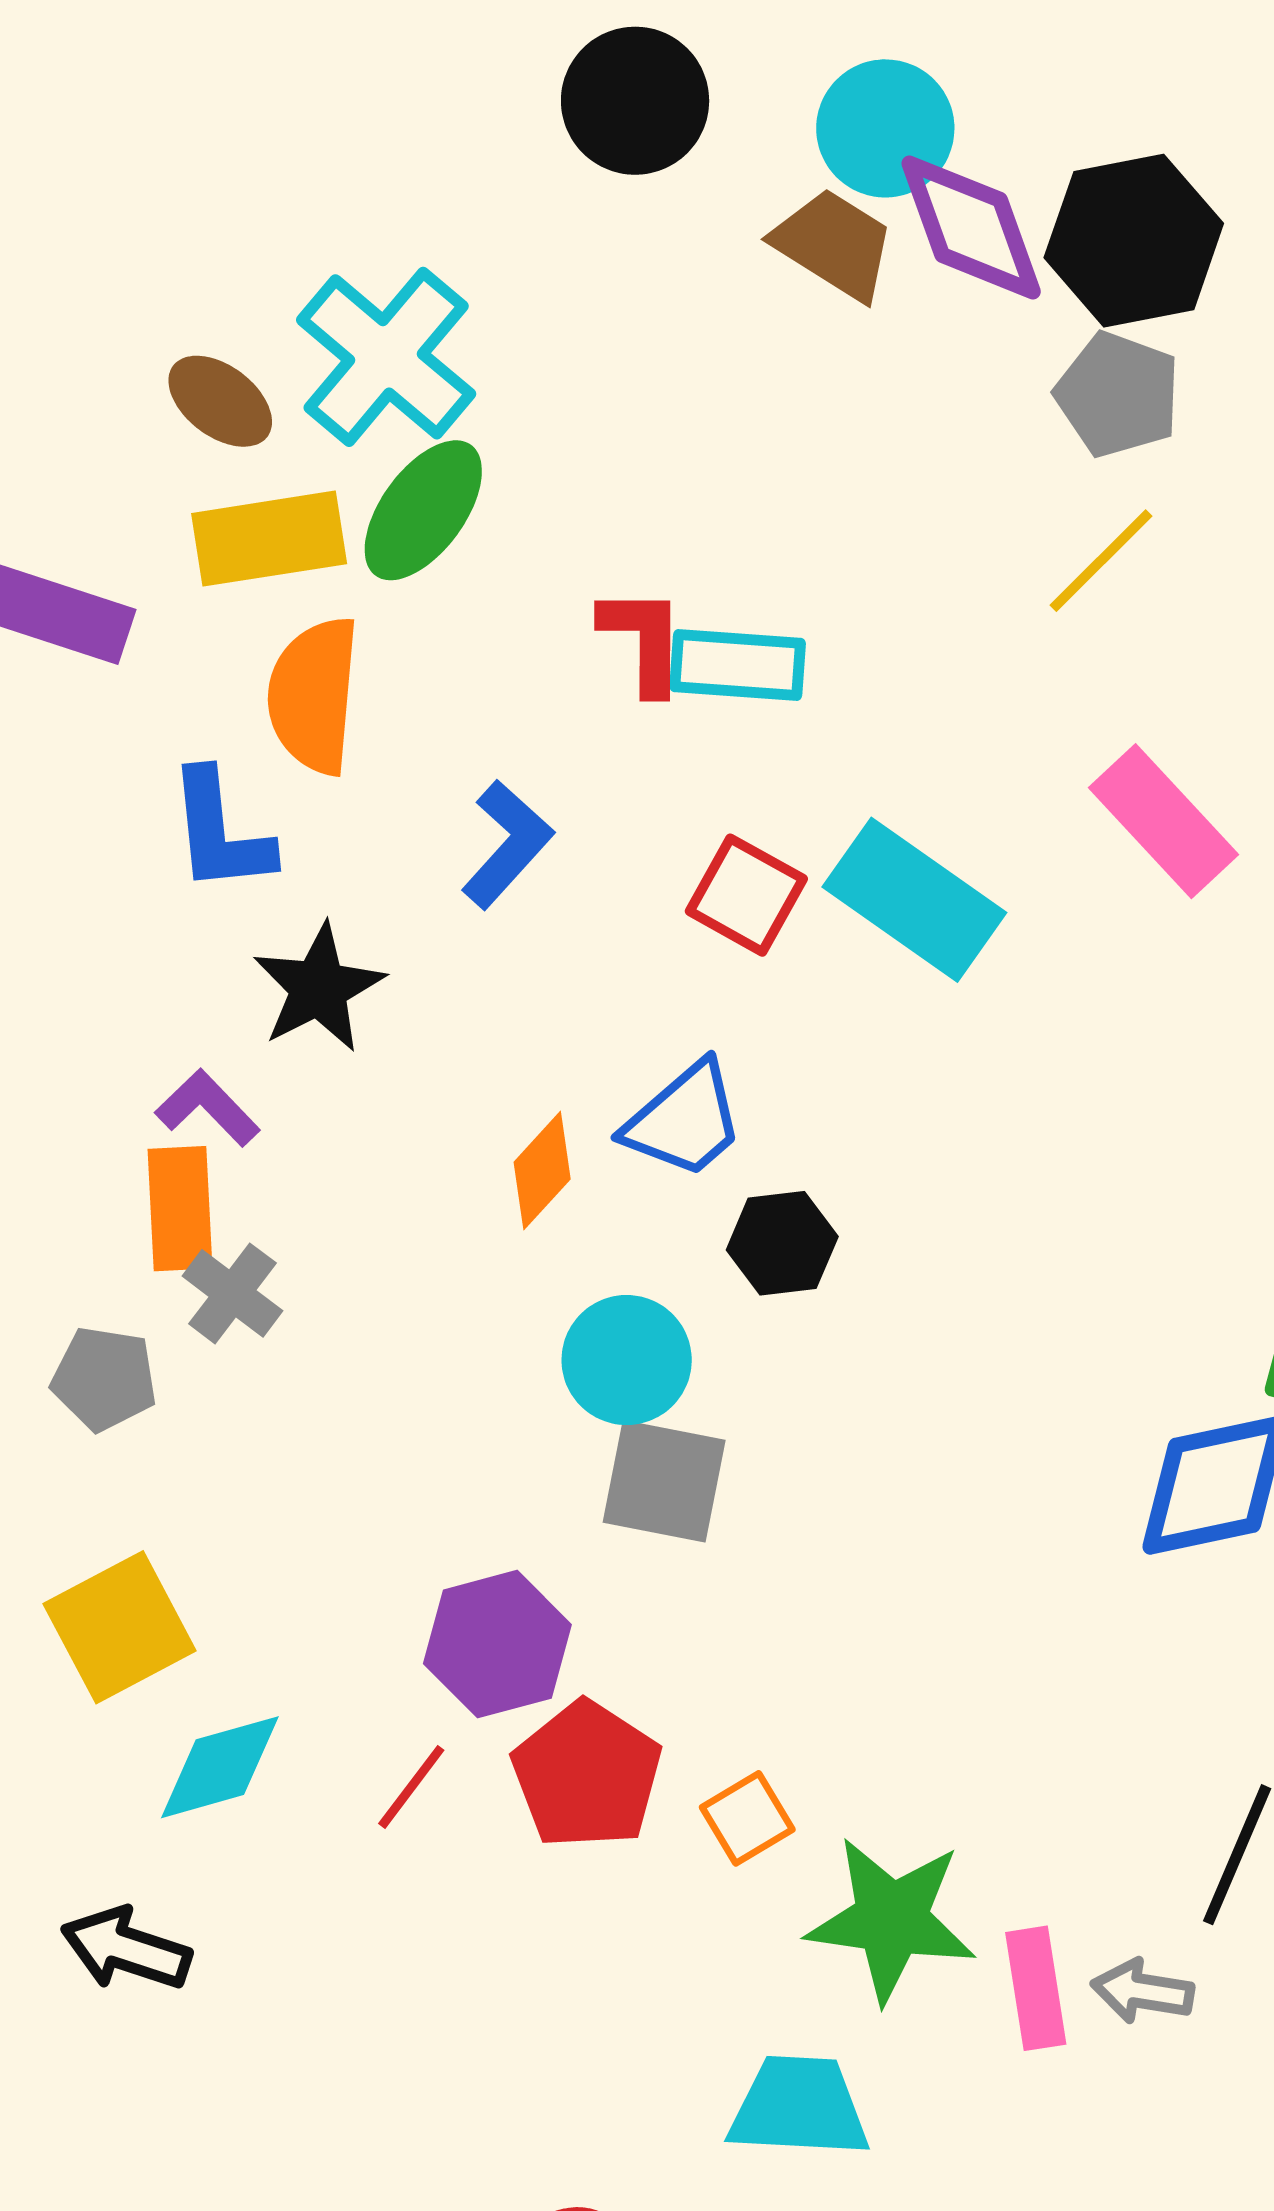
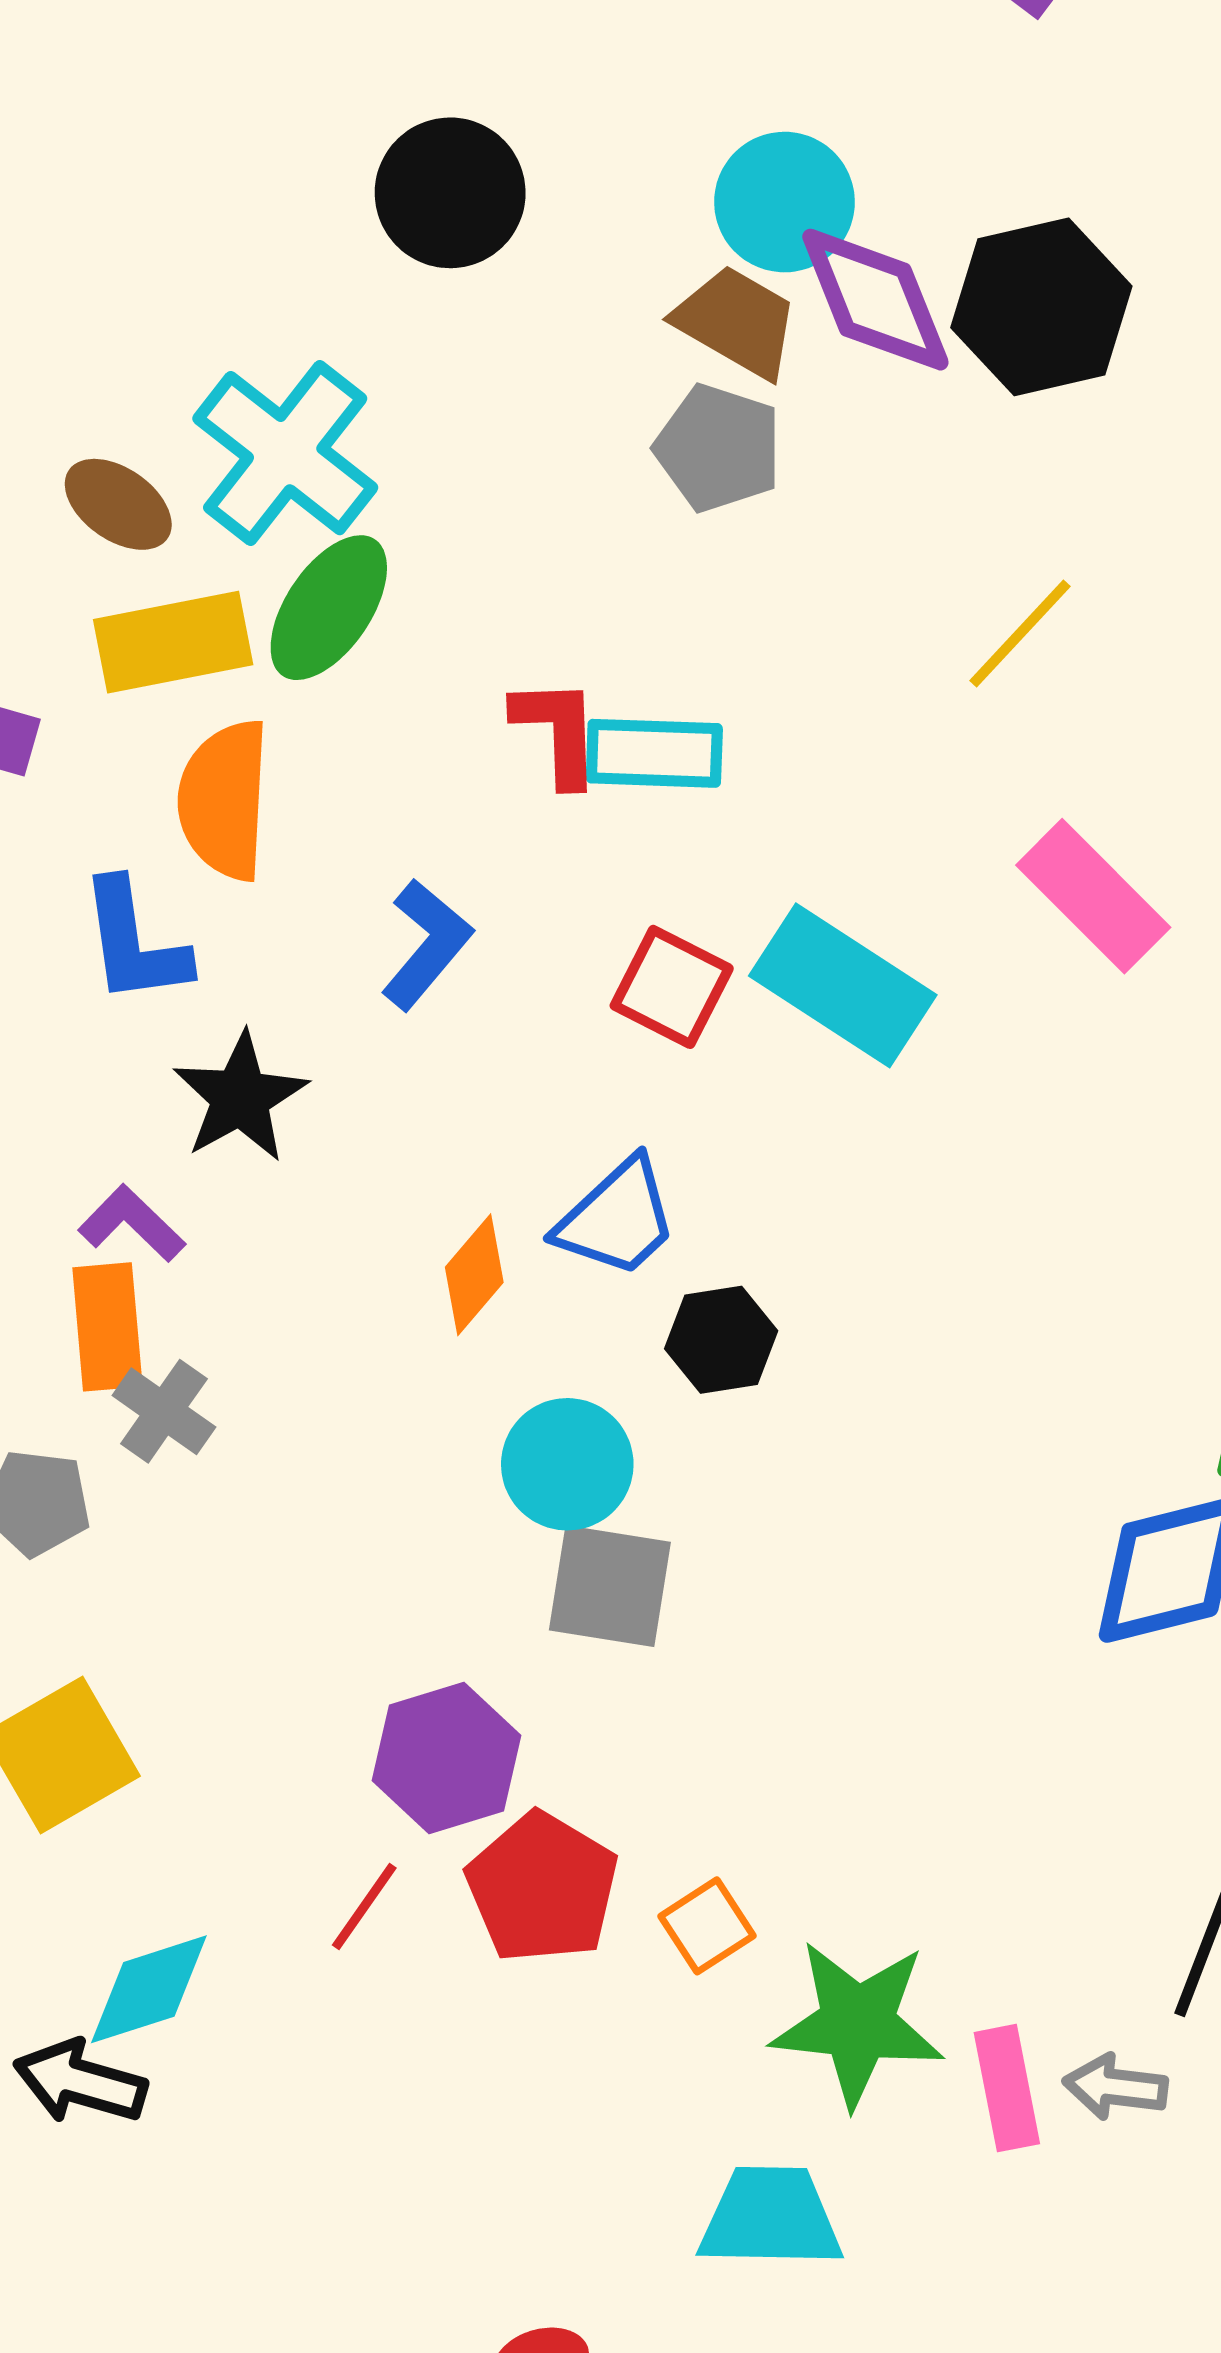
black circle: (635, 101) -> (450, 193), moved
gray pentagon: (1118, 395) -> (718, 448), moved
cyan diamond: (220, 1767) -> (149, 1989), moved

